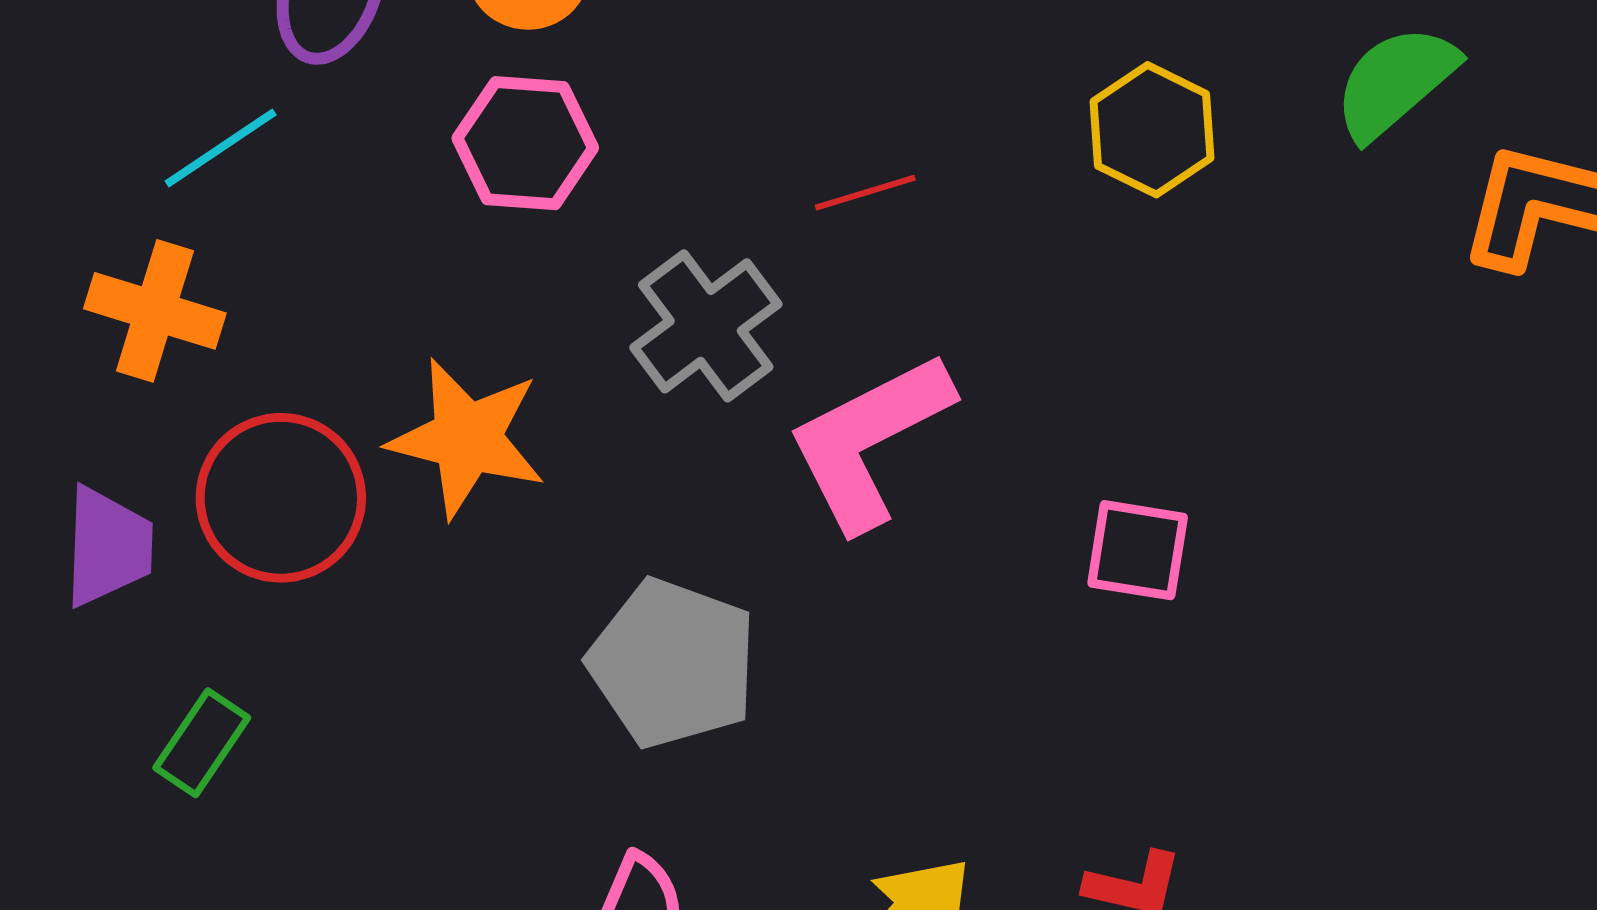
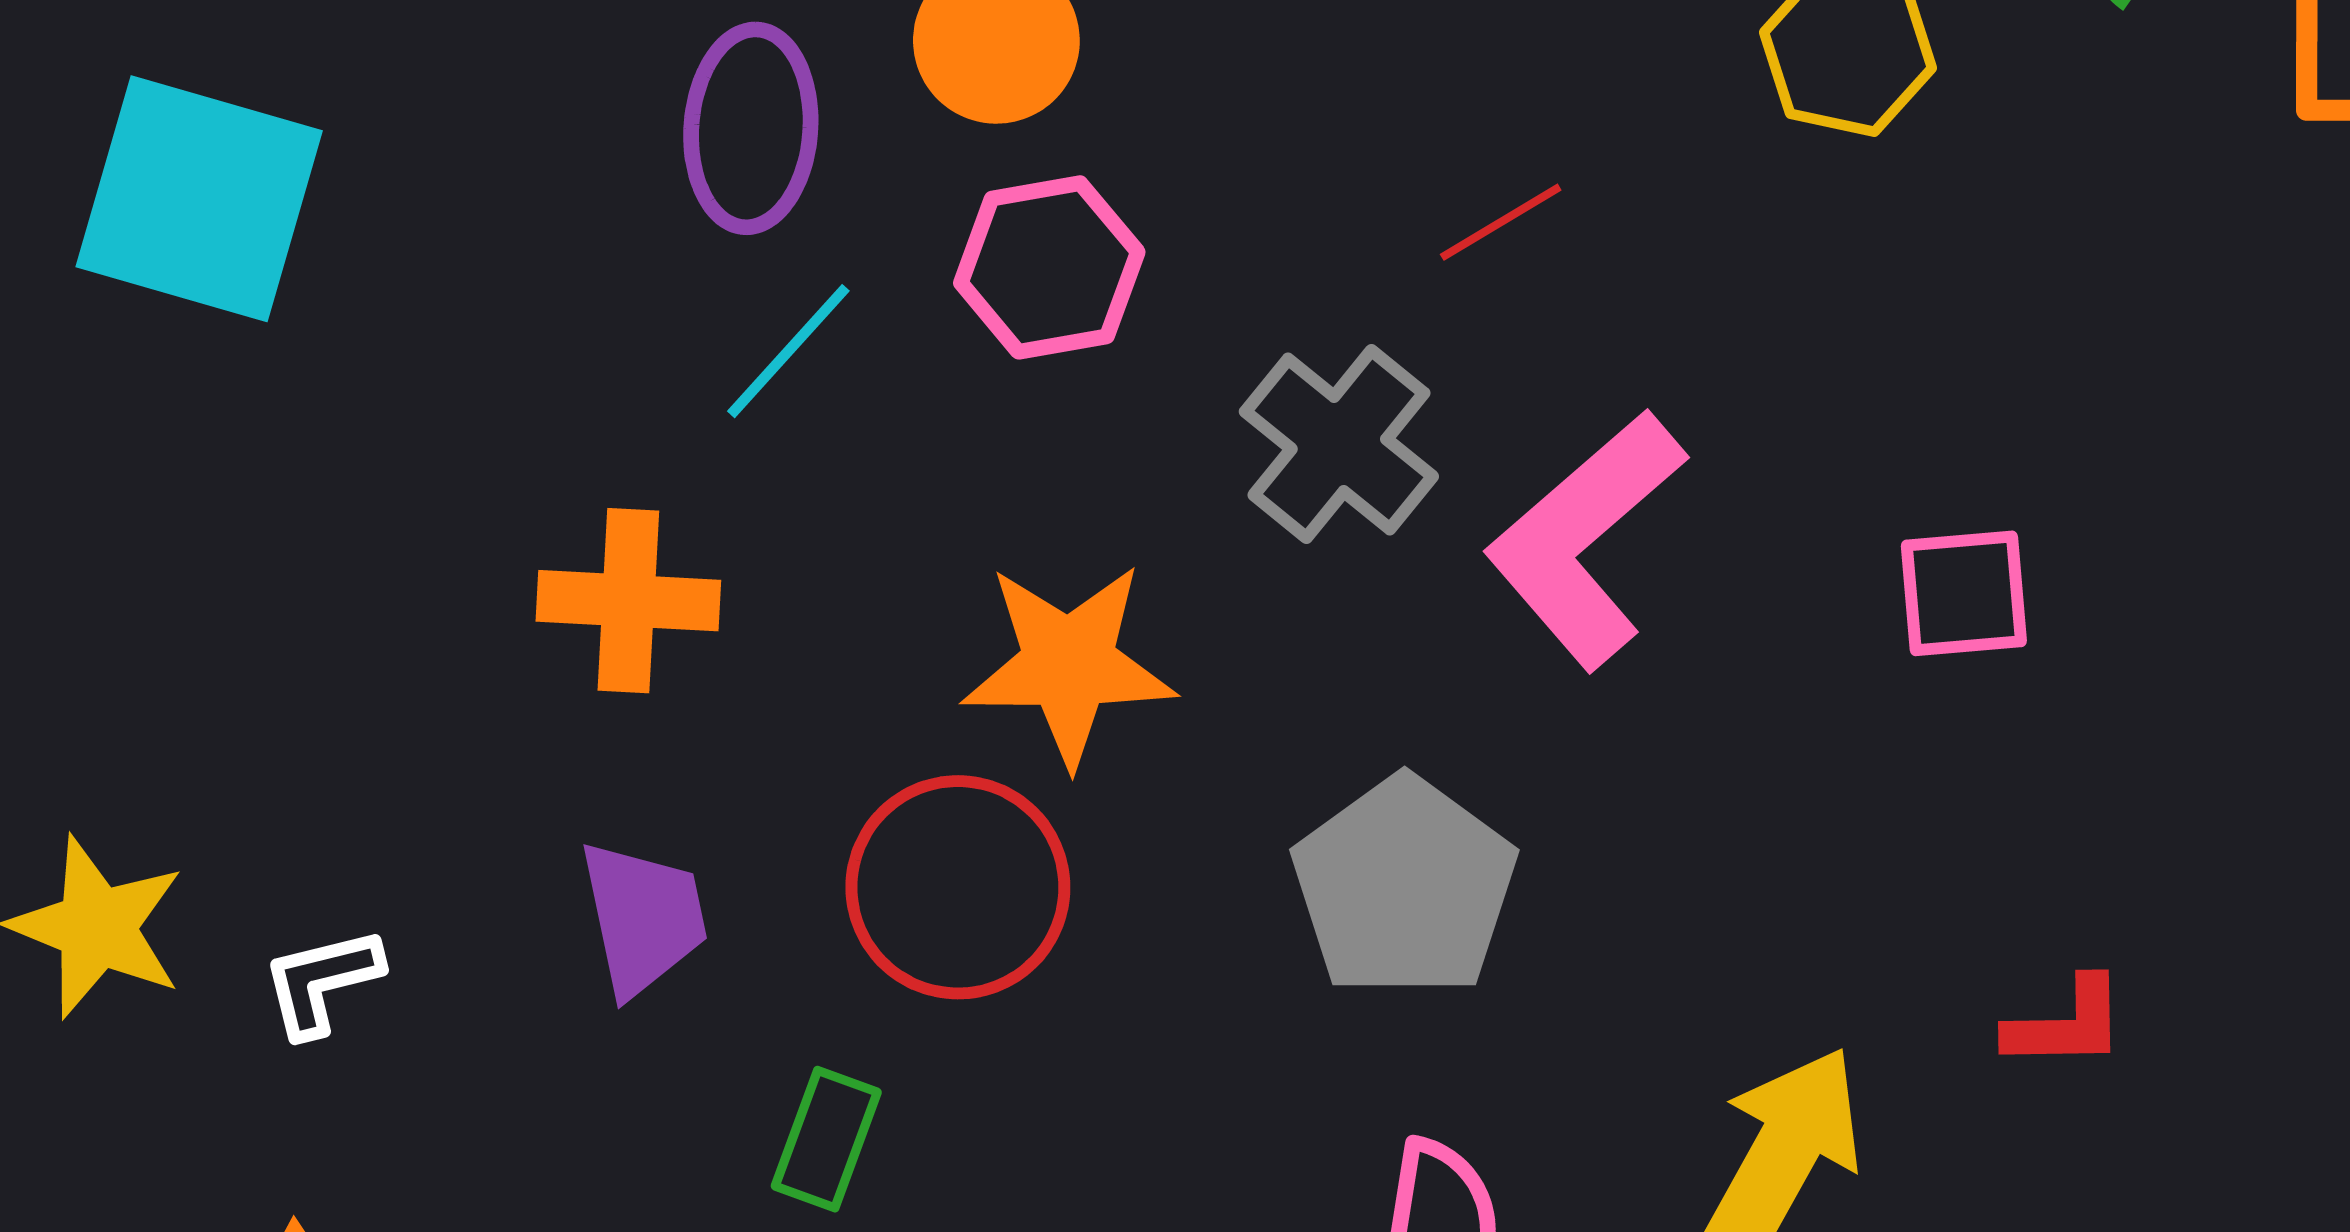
cyan line: (221, 148) -> (788, 351), moved
red circle: (281, 498) -> (958, 887), moved
gray pentagon: (673, 663) -> (1404, 887), turned 30

